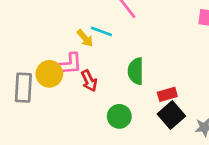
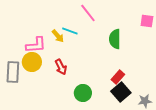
pink L-shape: (69, 64) -> (36, 45), moved
green semicircle: (136, 71) -> (115, 39), moved
red rectangle: (167, 94) -> (118, 77), turned -32

